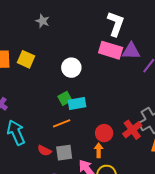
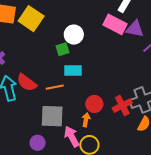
yellow square: (26, 59) -> (31, 19), size x1.4
green square: (65, 98) -> (62, 49), moved
red semicircle: (44, 151) -> (27, 83), moved, size x1.5
gray square: (64, 153) -> (52, 116), size x1.4

